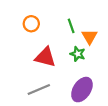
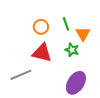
orange circle: (31, 24) -> (41, 27), moved
gray line: (39, 90) -> (21, 75), moved

